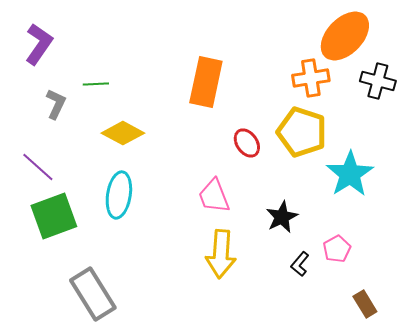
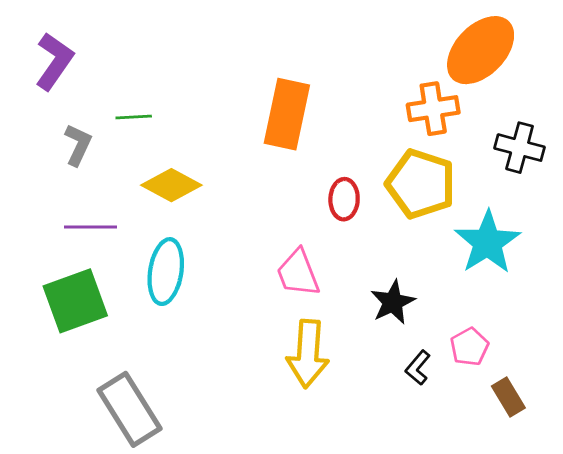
black cross: (378, 81) -> (520, 148), moved
red ellipse: (247, 143) -> (344, 199), turned 36
purple line: (38, 167) -> (91, 227), moved, turned -42
brown rectangle: (365, 304) -> (508, 397), moved

